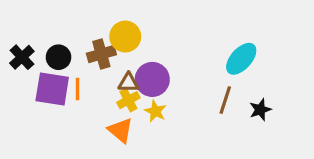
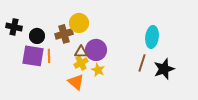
black cross: (22, 57) -> (14, 27), moved, turned -35
cyan ellipse: (241, 59) -> (152, 37), turned -35
black star: (260, 110) -> (164, 69), size x1.5

